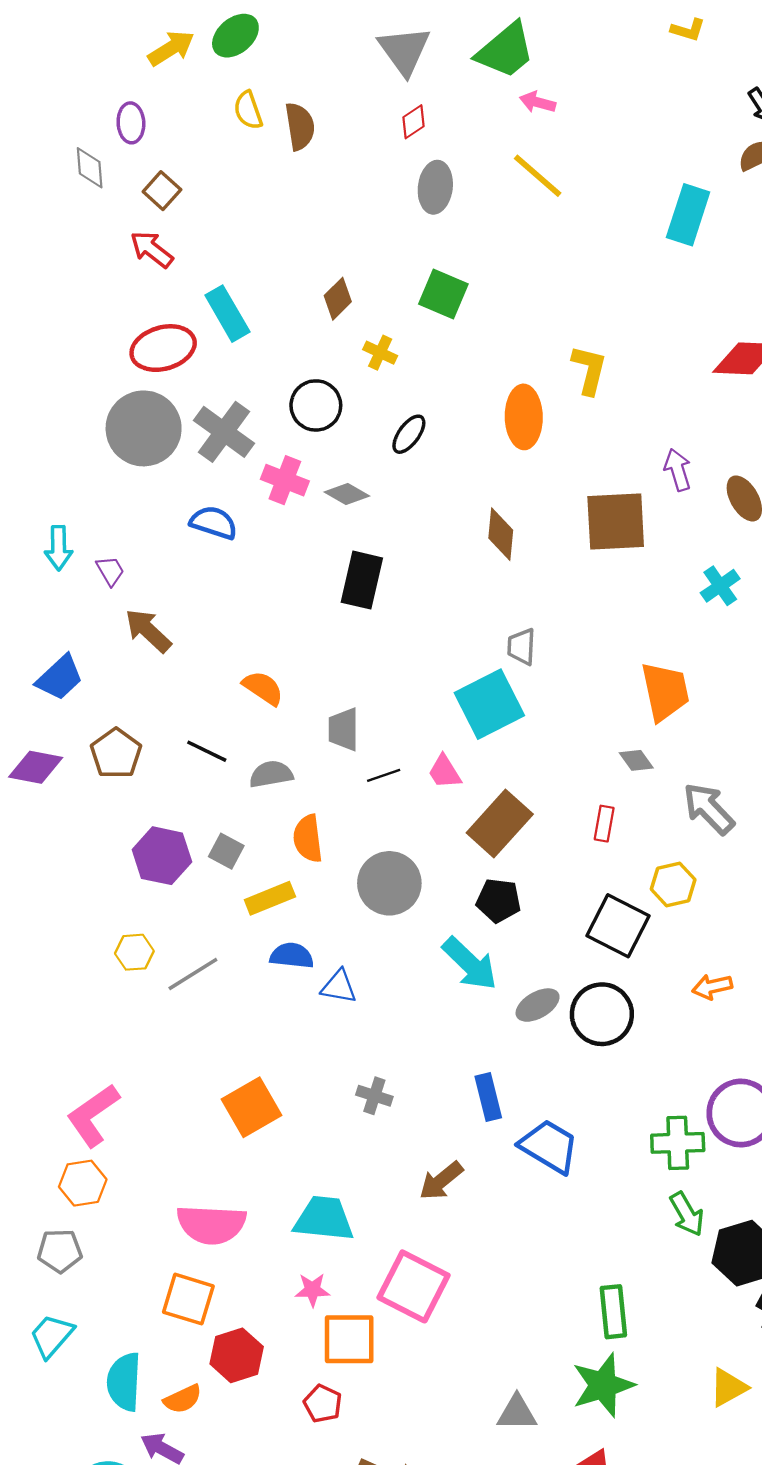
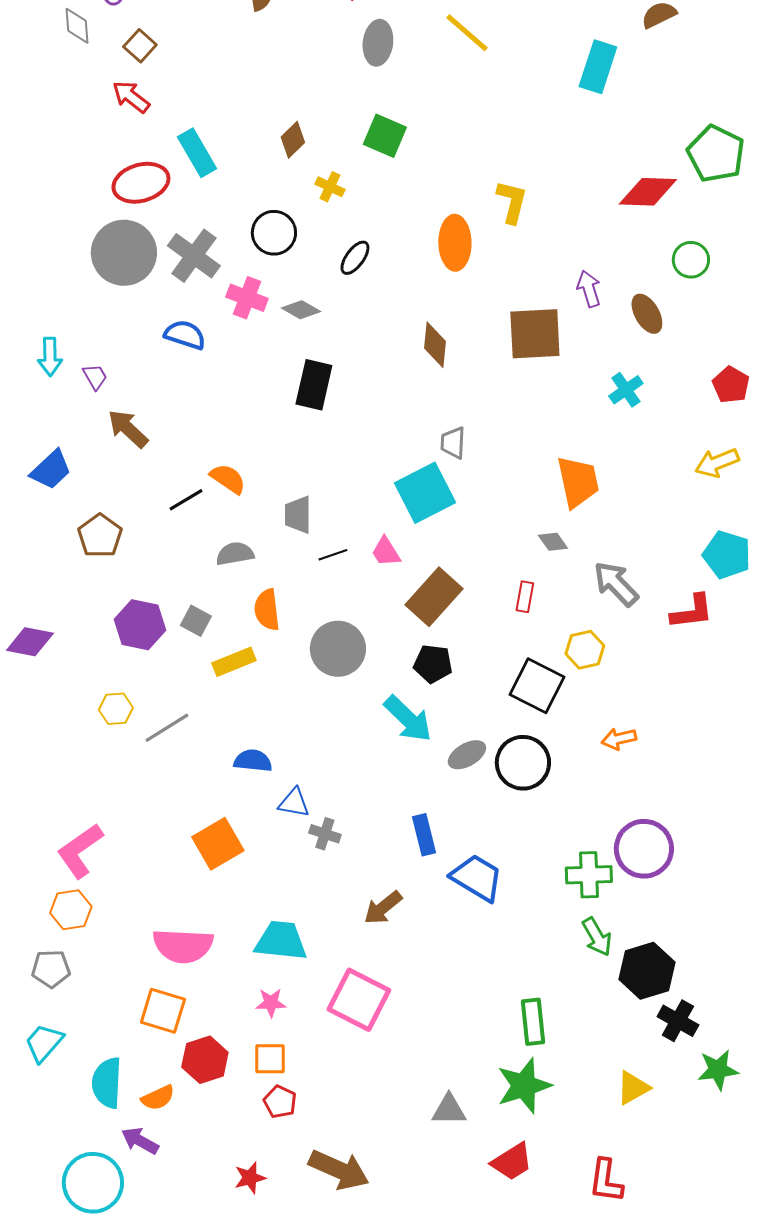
black line: (207, 751) -> (186, 500), moved, turned -57
purple diamond: (36, 767) -> (30, 642), moved
blue semicircle: (292, 956) -> (253, 761), moved
blue triangle: (339, 987) -> (294, 803), moved
orange square: (349, 1339) -> (270, 1059), moved, size x0.7

